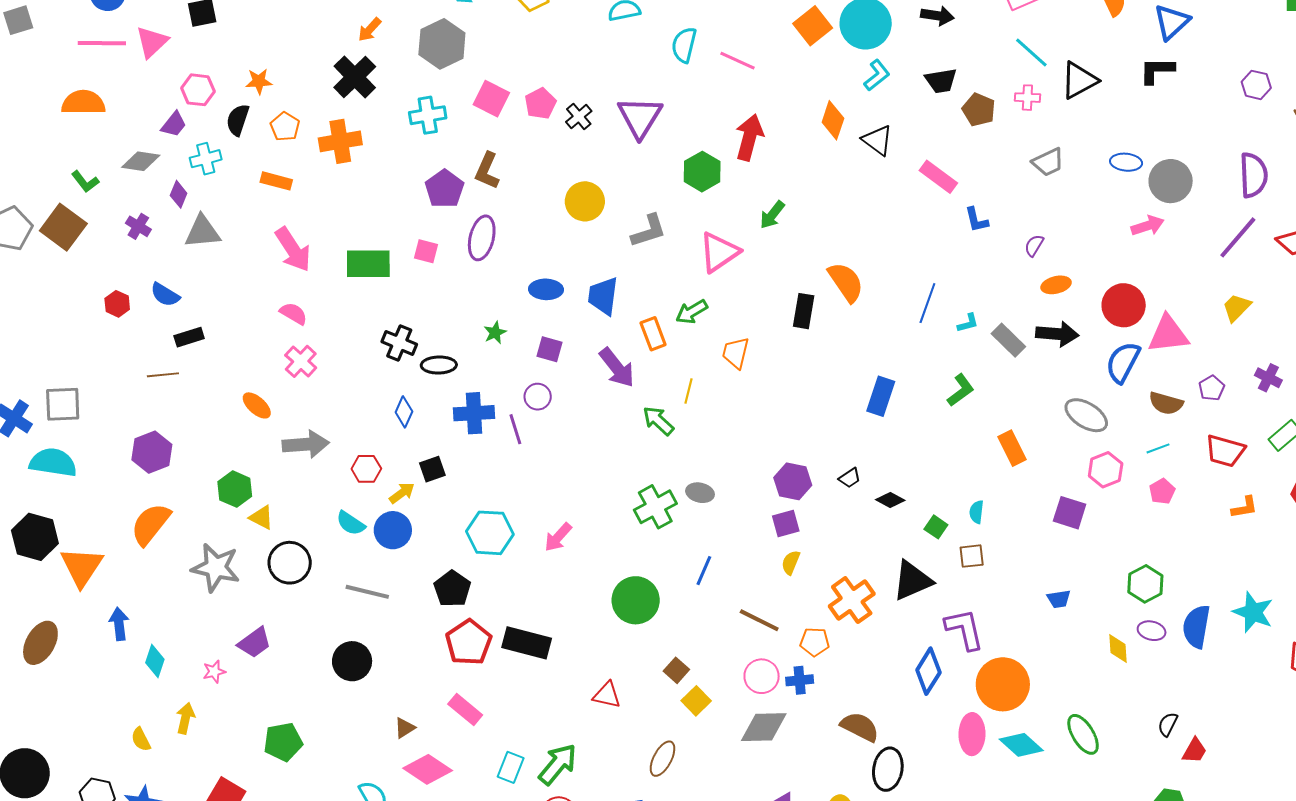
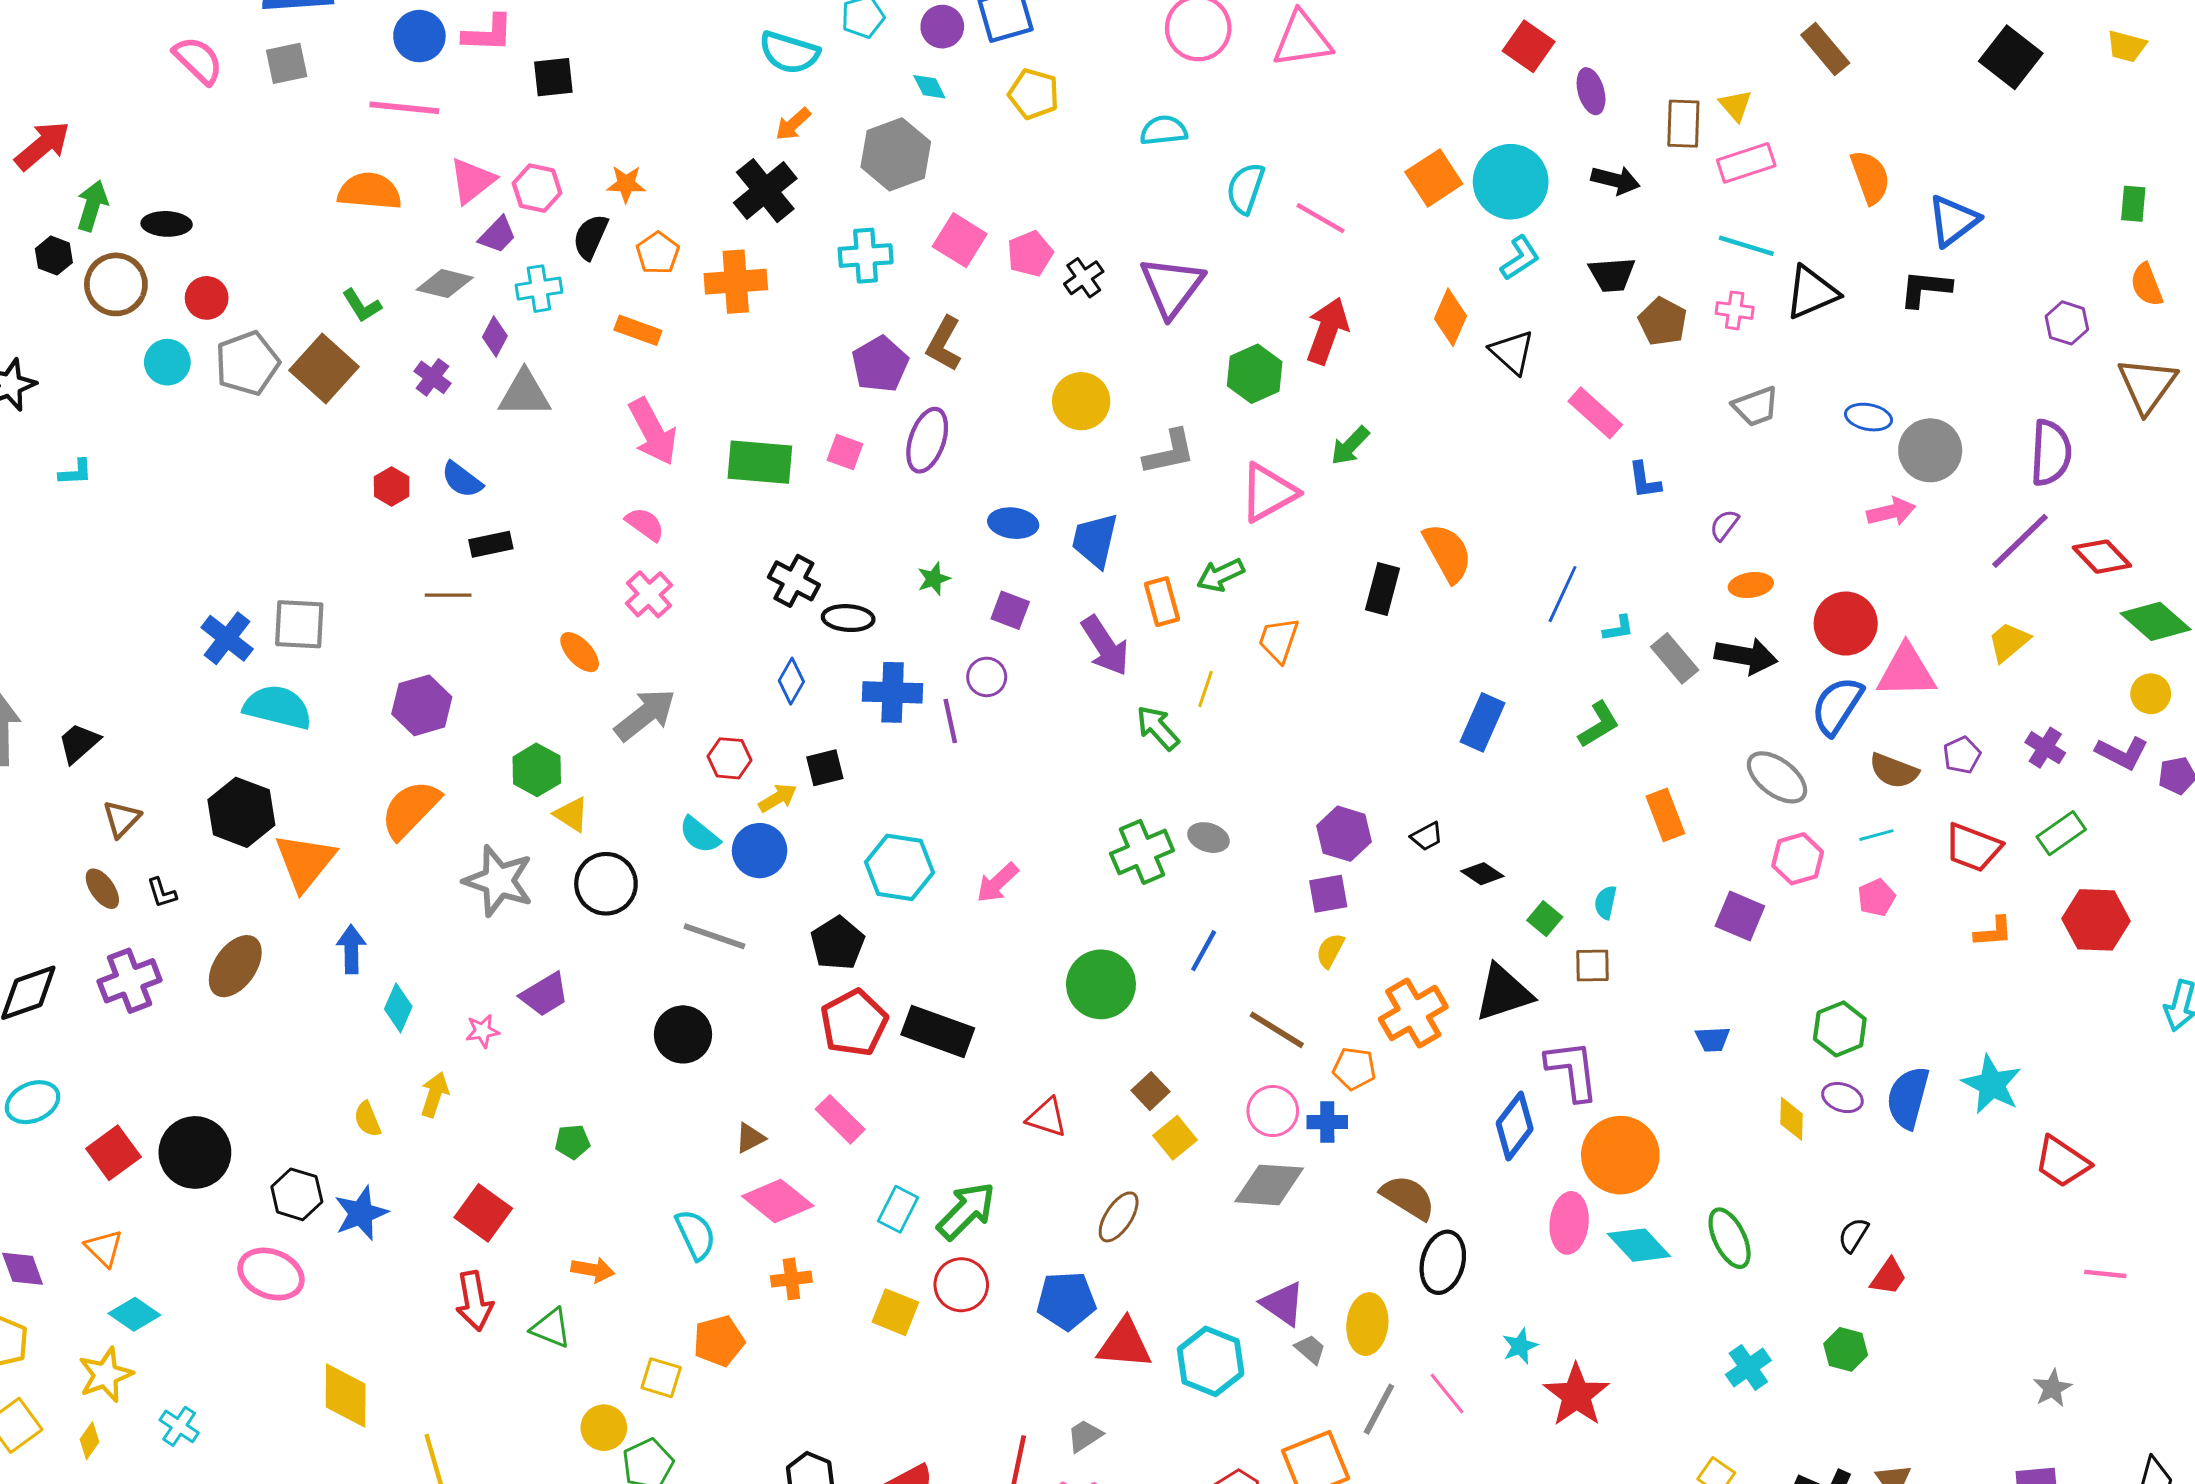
pink triangle: (152, 42) -> (472, 181), moved
cyan line: (1031, 52) -> (1746, 246), turned -30
gray arrow: (306, 444) -> (645, 715), turned -39
green pentagon: (283, 742) -> (572, 1142), size x0.6

